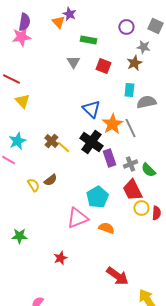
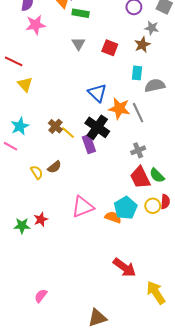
pink star: (21, 37) -> (36, 25), moved
green rectangle: (88, 40) -> (81, 13), moved
orange star: (112, 124) -> (119, 108), turned -30
purple rectangle: (109, 158) -> (89, 144), moved
green semicircle: (148, 170) -> (157, 175), moved
cyan pentagon: (97, 197) -> (126, 208), moved
yellow circle: (141, 208) -> (153, 206), moved
red star: (60, 258) -> (41, 219), moved

